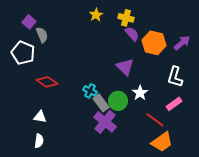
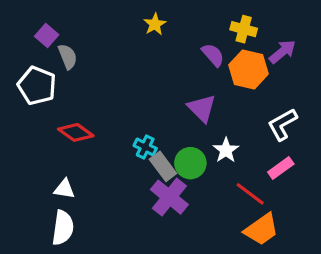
yellow cross: (126, 18) -> (244, 29), moved
purple arrow: (182, 43) -> (282, 52), moved
white L-shape: (175, 77) -> (282, 124), turned 45
white semicircle: (39, 141) -> (63, 228), size x1.5

